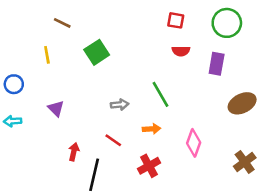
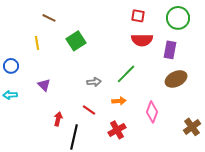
red semicircle: (181, 51) -> (142, 40), size x1.5
green line: (160, 94) -> (126, 74), turned 75
brown ellipse: (242, 103) -> (176, 79), moved

